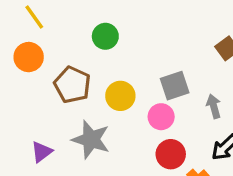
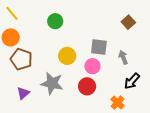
brown pentagon: (72, 85) -> (21, 59), moved
gray square: (175, 86) -> (99, 47), turned 30
red circle: (171, 154) -> (87, 86), moved

